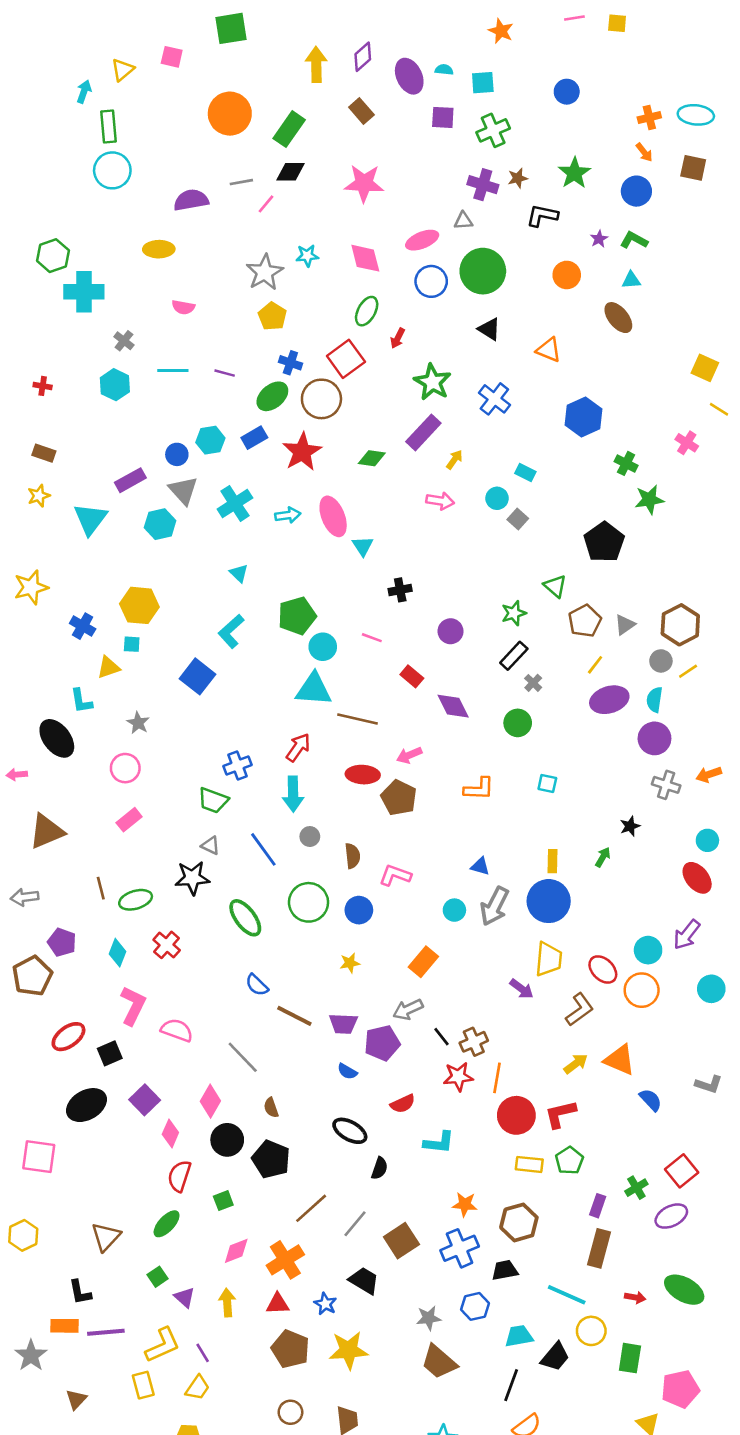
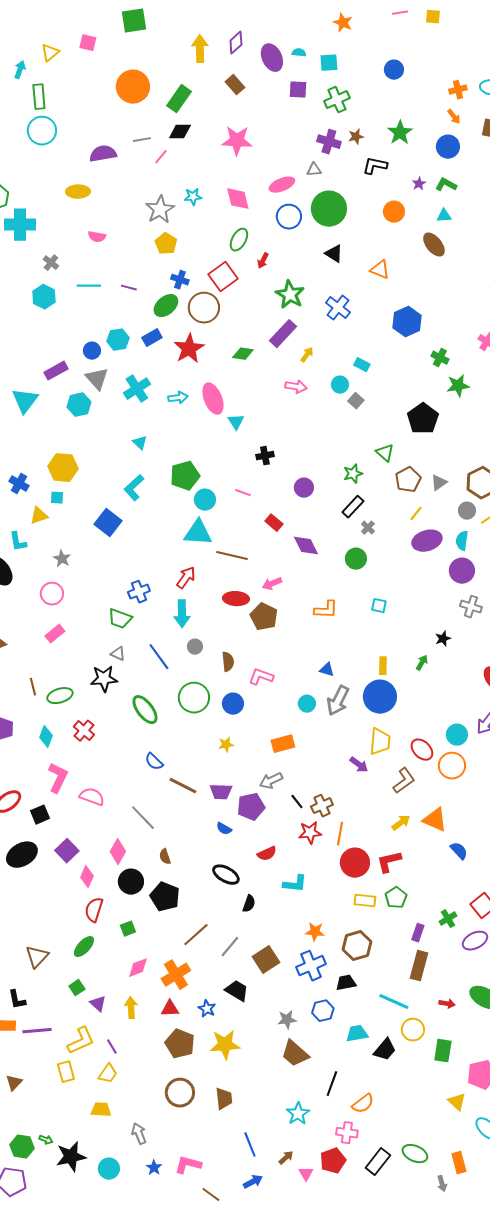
orange rectangle: (423, 962) -> (283, 744), turned 35
black line: (511, 1385) -> (332, 1084), moved
brown circle: (290, 1412) -> (180, 1093), size x1.5

